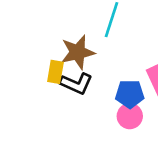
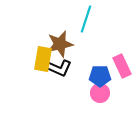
yellow rectangle: (55, 72) -> (43, 59), size x1.4

